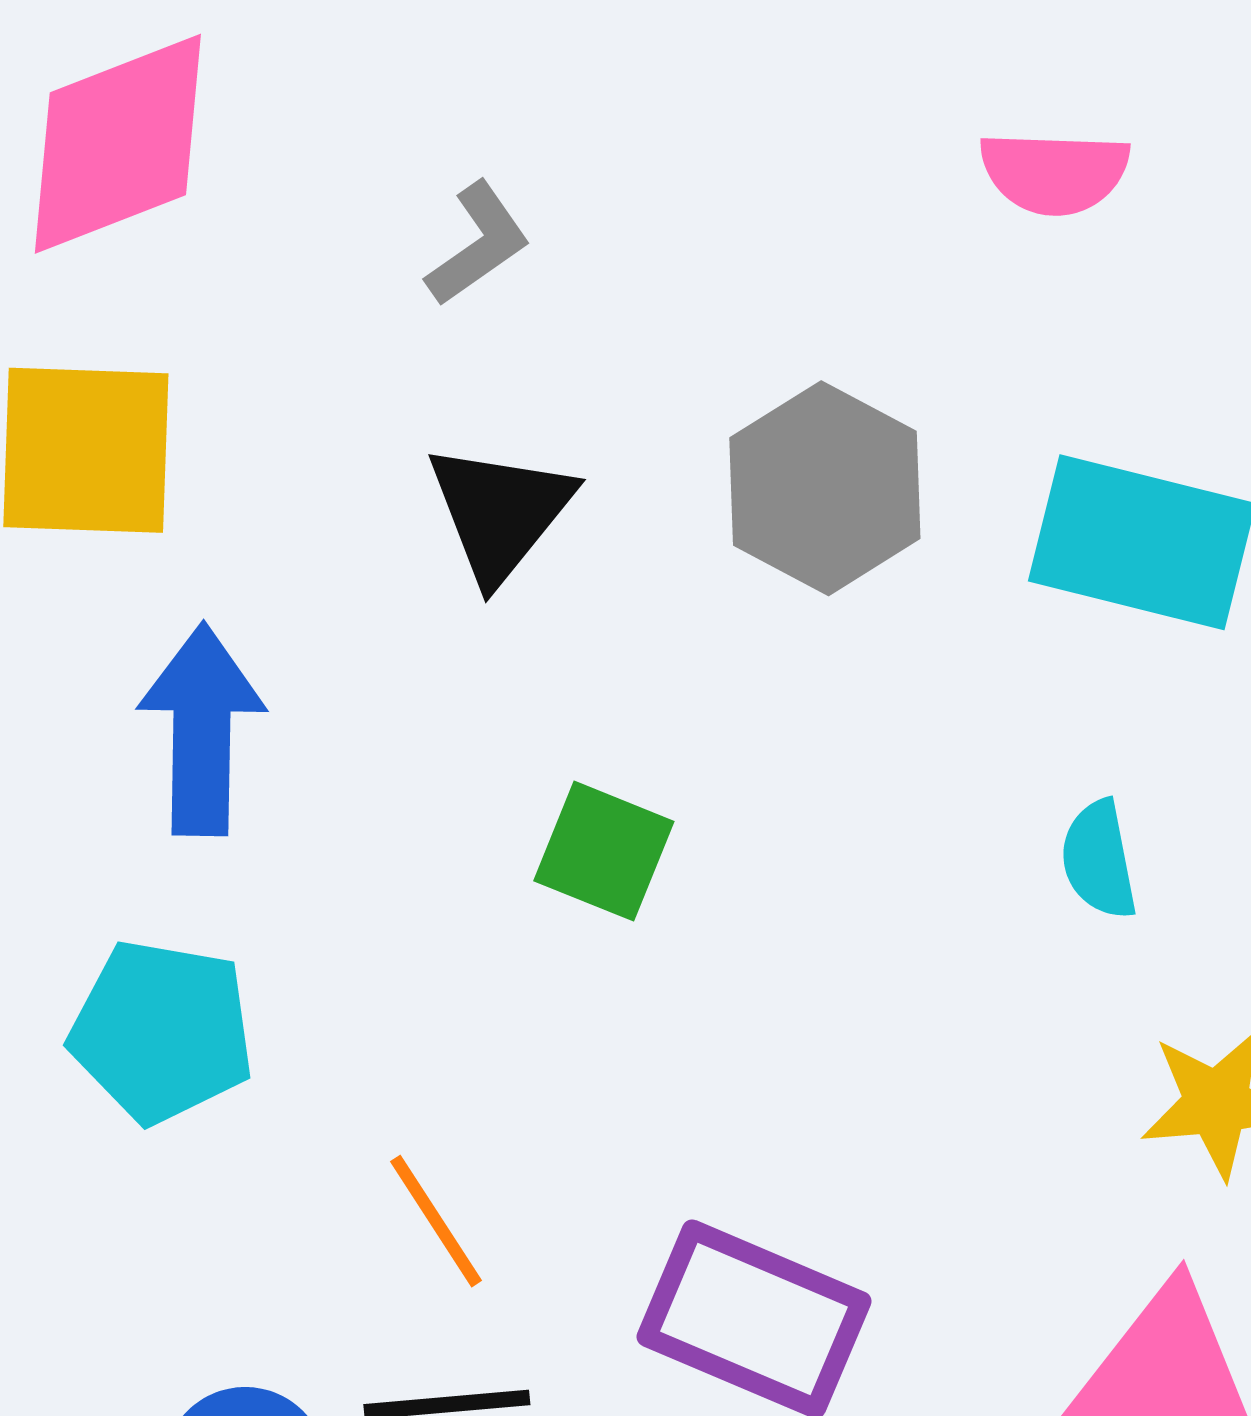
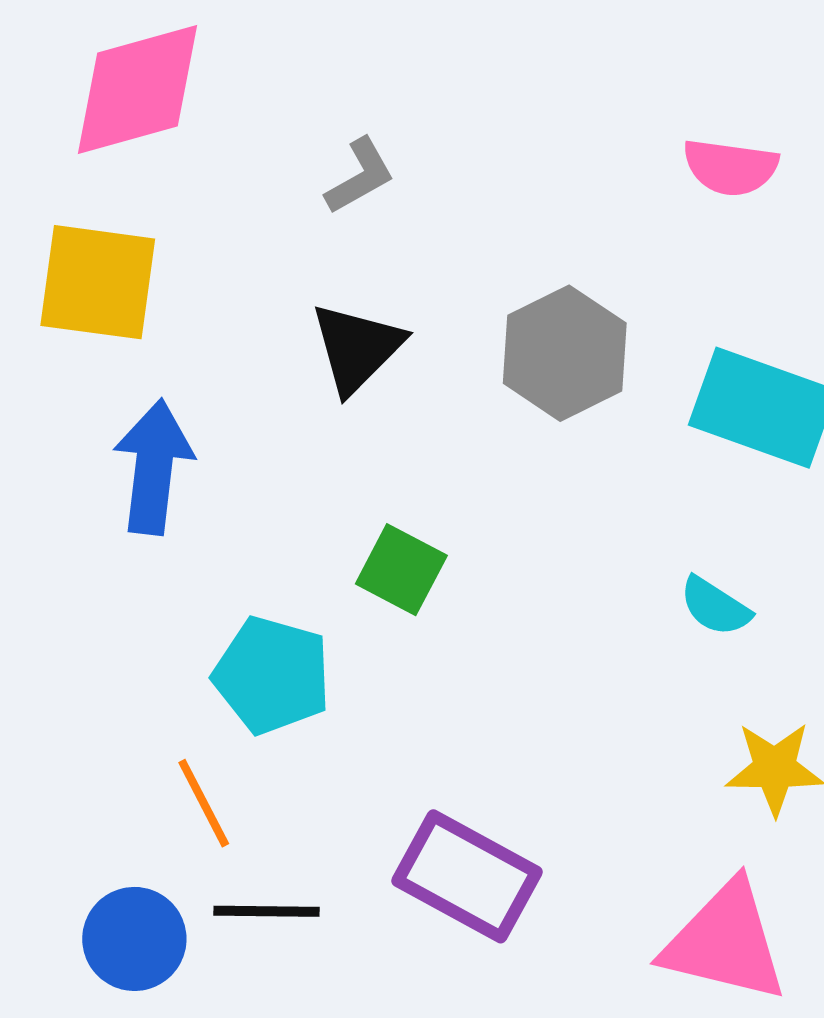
cyan semicircle: (1099, 860) -> (715, 606), turned -52
cyan pentagon: (162, 1031) -> (272, 675), moved
orange line: (436, 1221) -> (204, 803), moved

